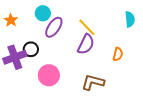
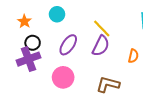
purple ellipse: (54, 27) -> (68, 45), moved
black circle: (31, 49) -> (33, 43), moved

